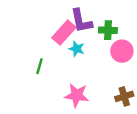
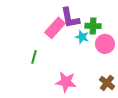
cyan star: (77, 49) -> (82, 37), moved
brown cross: (124, 96) -> (107, 83), turned -35

